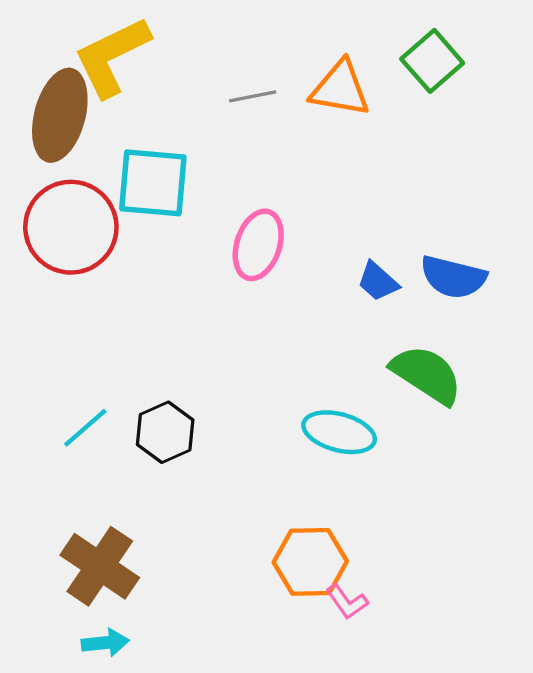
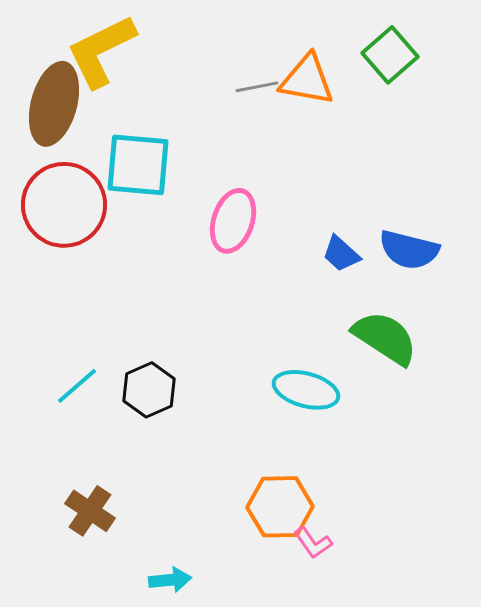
gray line: (253, 96) -> (257, 87), moved
brown cross: (100, 566) -> (90, 511), size x0.7
cyan arrow: (105, 643) -> (170, 580), moved

